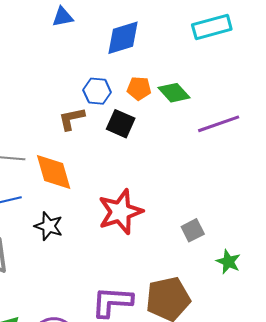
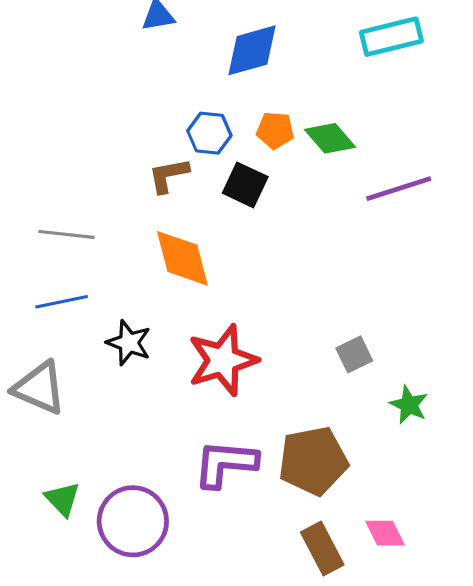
orange diamond: (54, 172) -> (182, 258), moved
red star: (120, 212) -> (223, 360), moved

